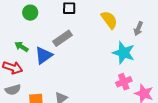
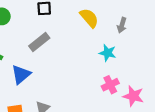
cyan star: (124, 53) -> (108, 53), size x0.7
blue triangle: (44, 55) -> (21, 74), moved

